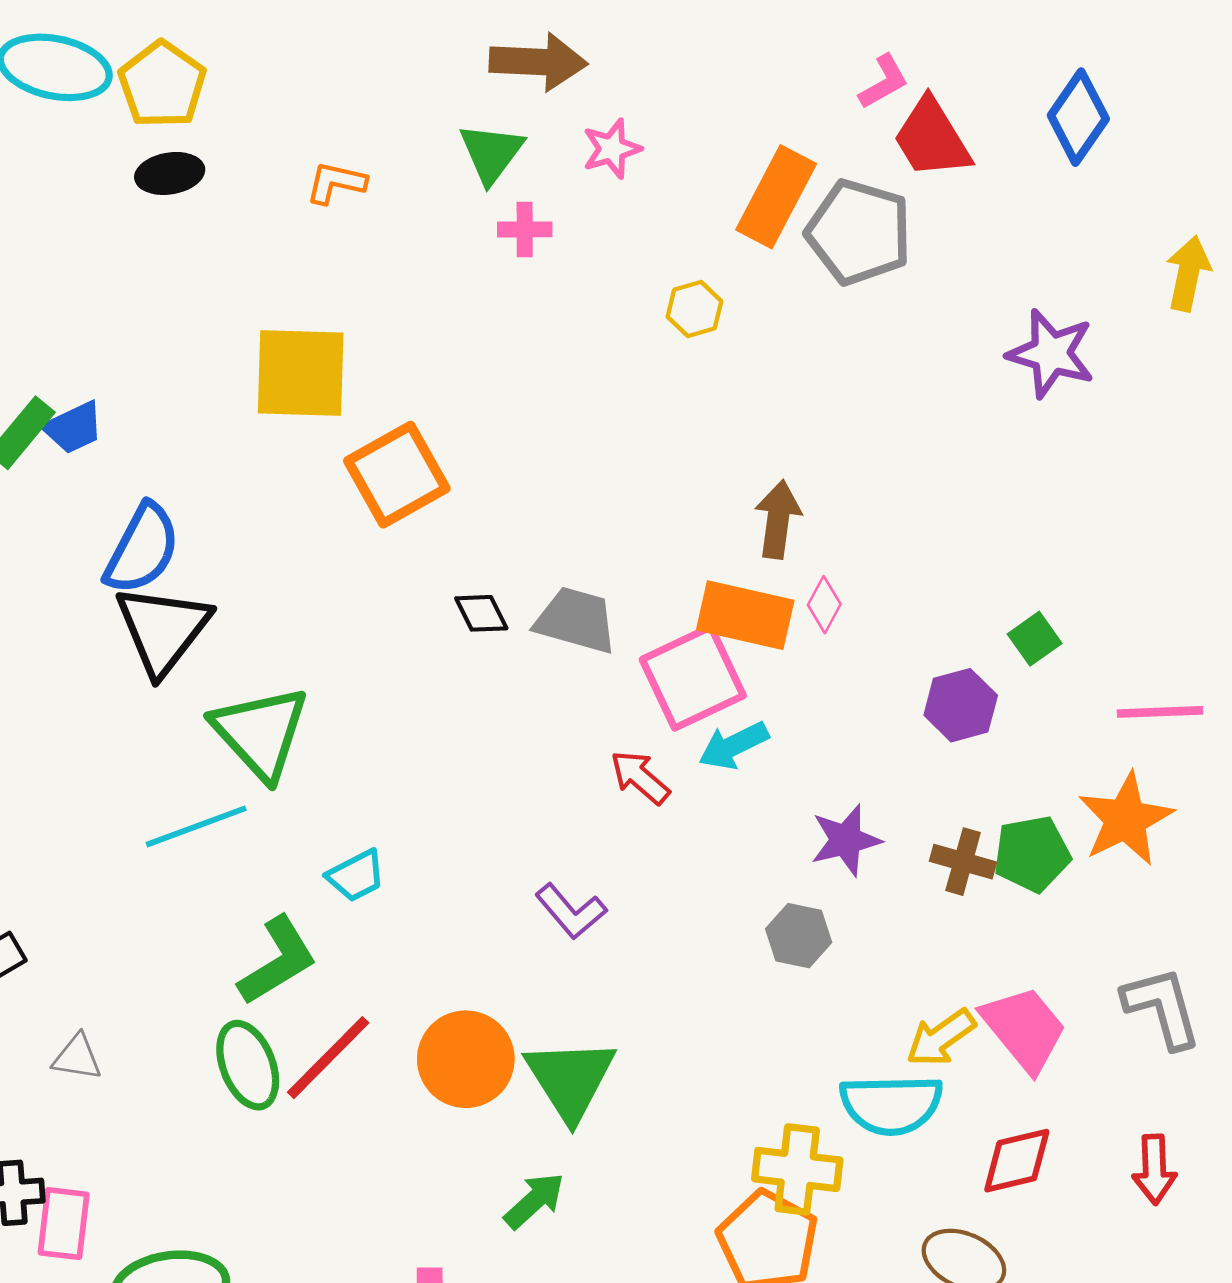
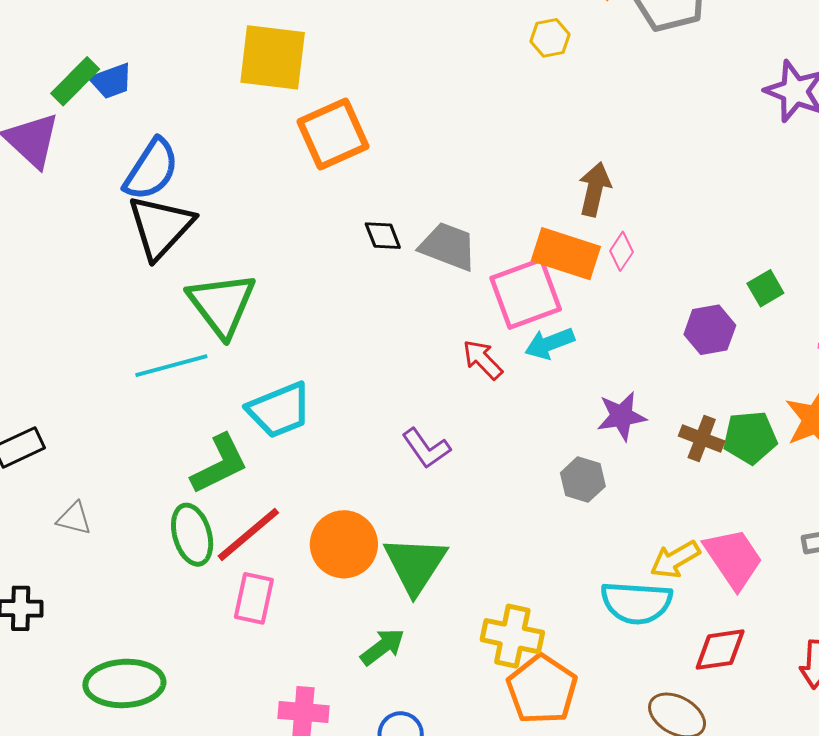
cyan trapezoid: (356, 876) -> (279, 410), size x1.6
yellow cross: (797, 1169) -> (512, 636), moved
pink rectangle: (64, 1224) -> (254, 598), moved

